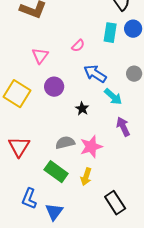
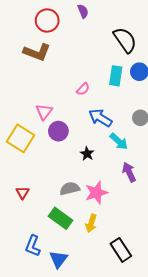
pink triangle: (40, 56) -> (44, 112), moved
red triangle: (19, 147) -> (23, 193), size x0.6

